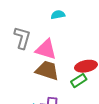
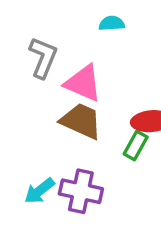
green rectangle: (79, 81) -> (136, 146), turned -35

